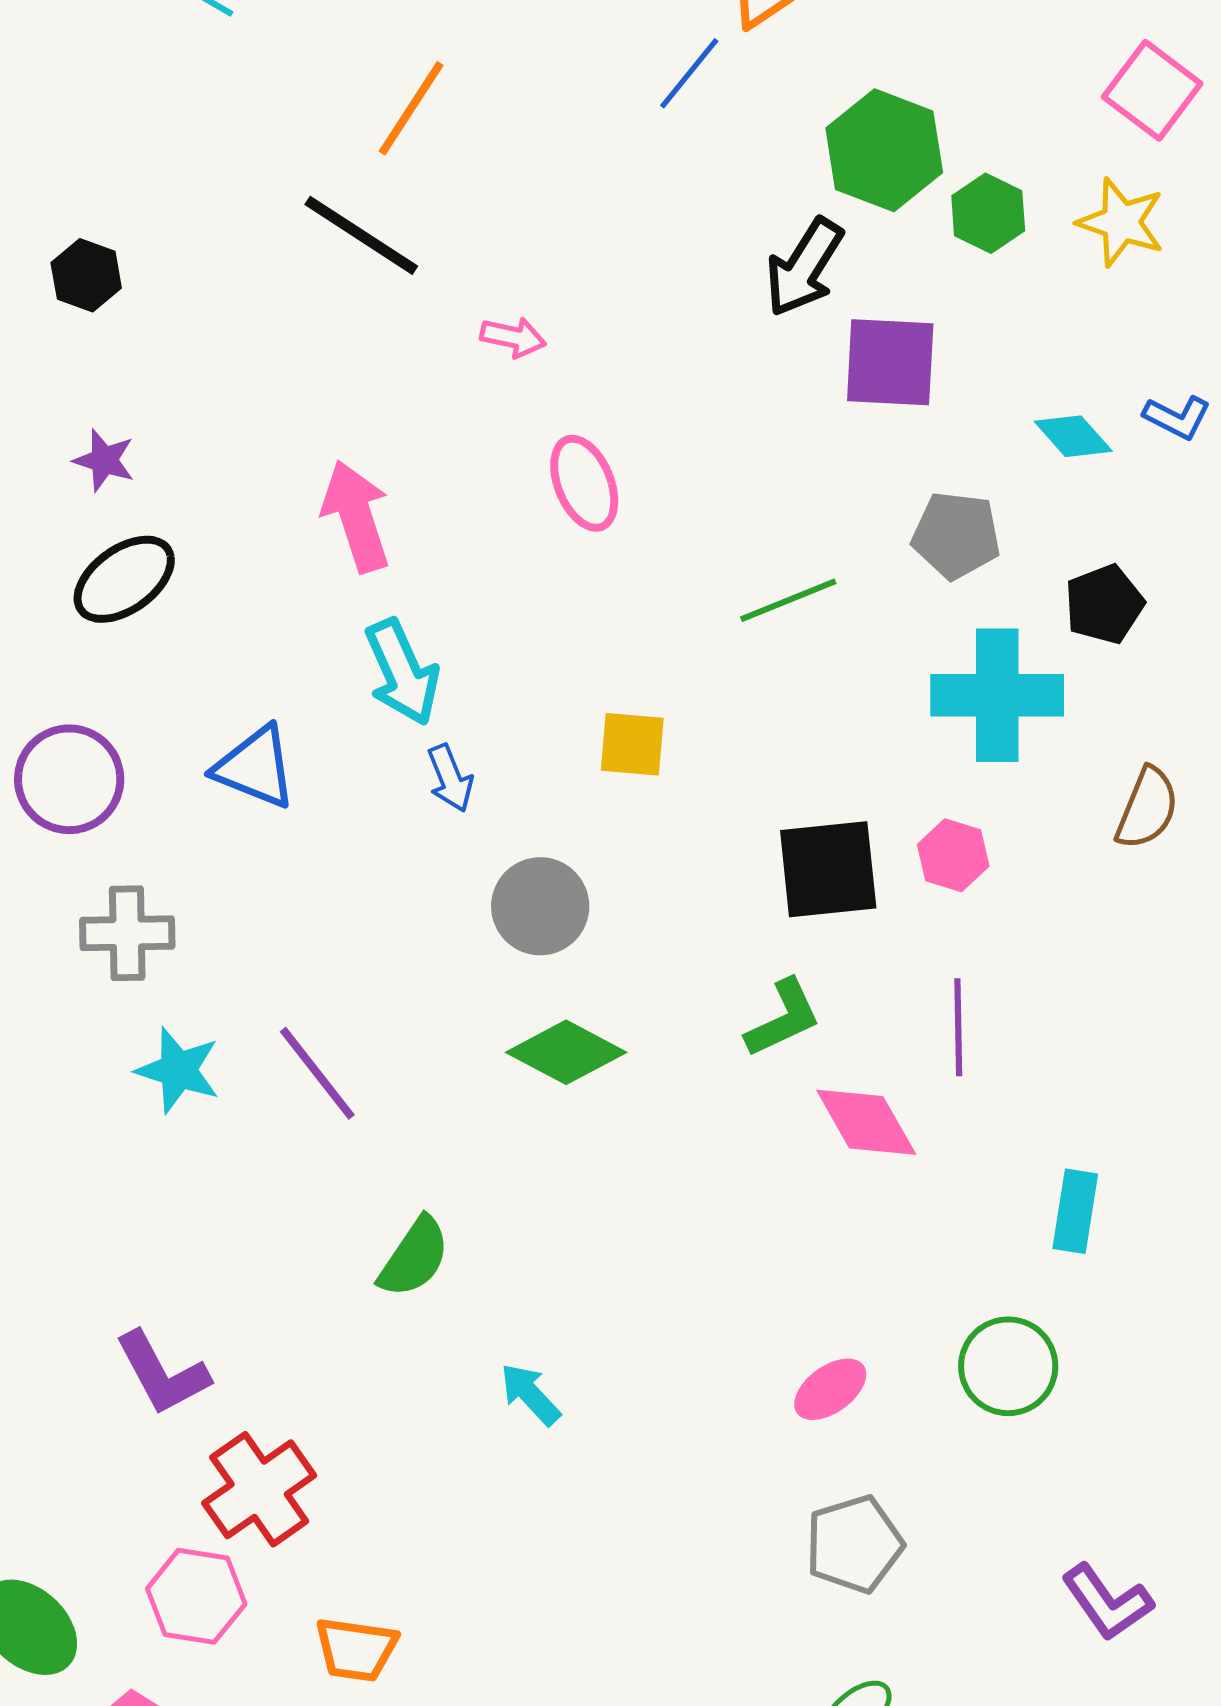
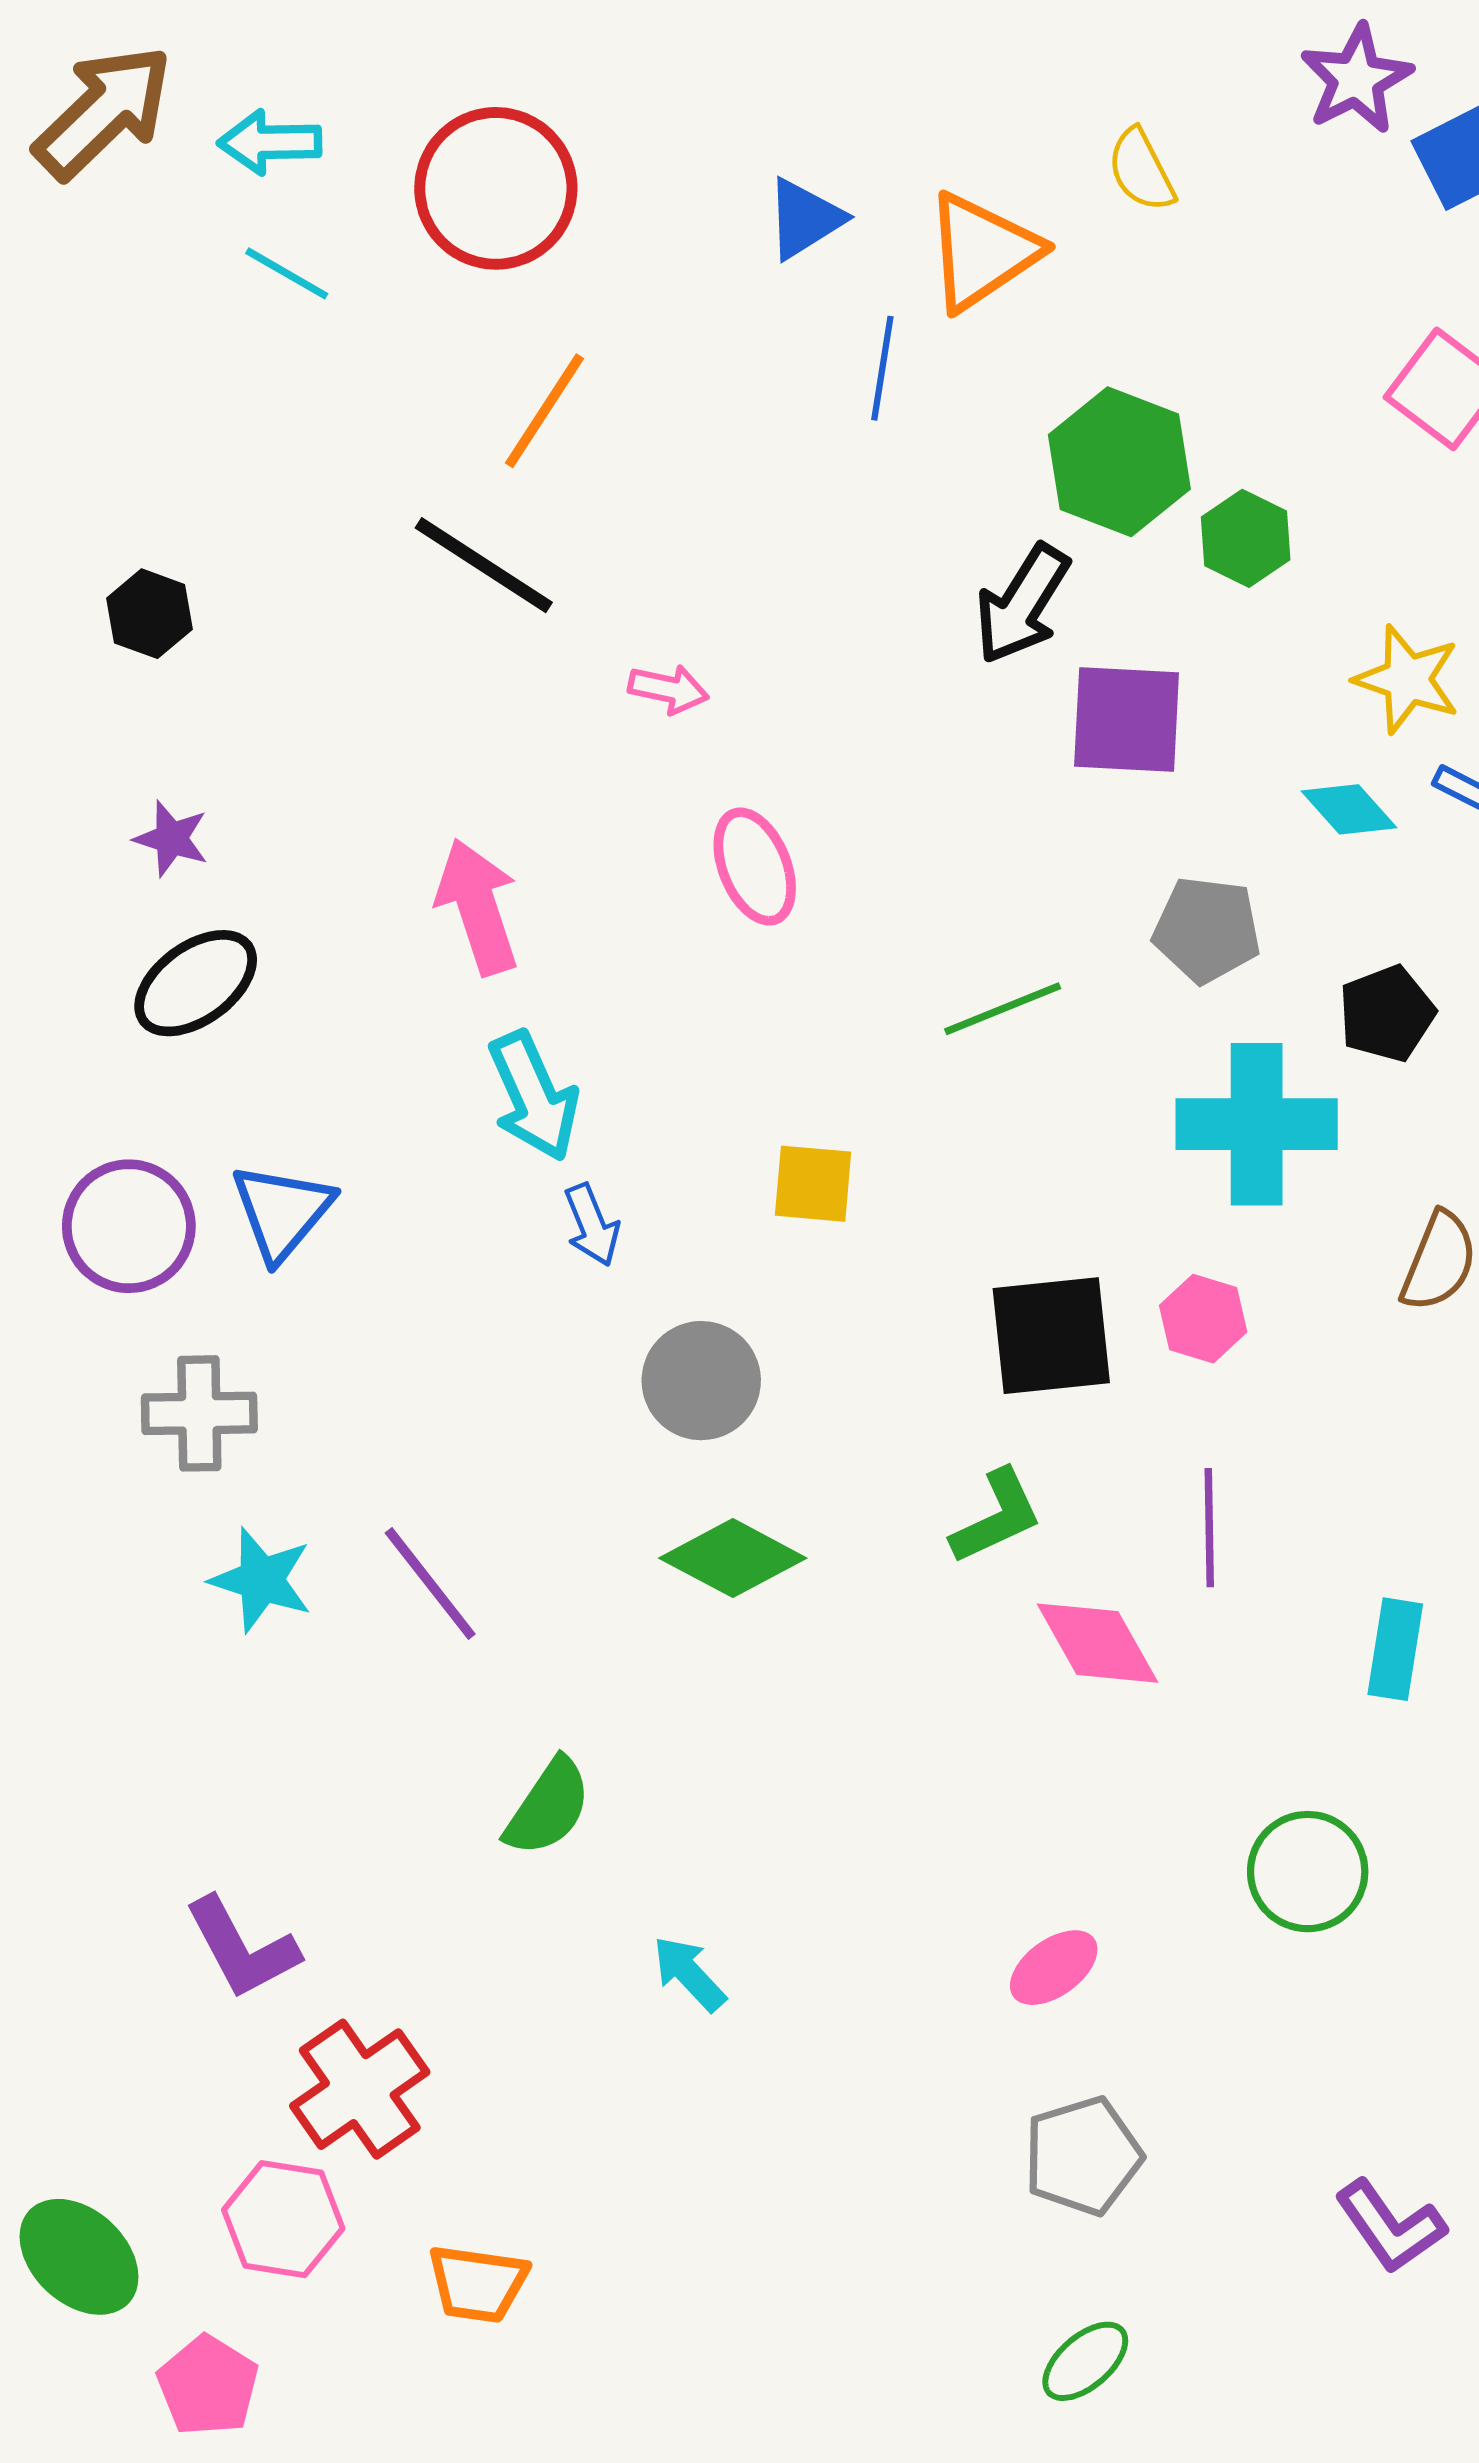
blue line: (689, 73) -> (882, 368), turned -30
yellow star: (1121, 222) -> (1407, 679), moved
blue triangle: (255, 767) -> (282, 1212), moved, turned 48
cyan rectangle: (1075, 1211) -> (1395, 1649), moved
green circle: (1008, 1366) -> (1308, 1872), moved

